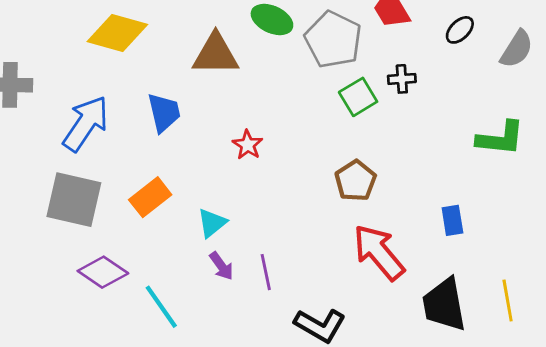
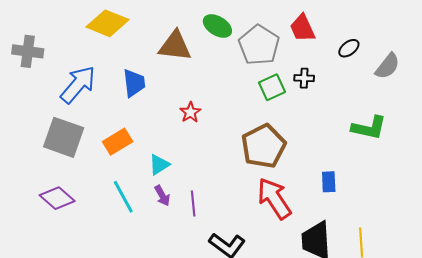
brown pentagon: (355, 181) -> (264, 146), size x1.5
purple diamond: (103, 272) -> (57, 198), moved
cyan line: (161, 307) -> (123, 197), moved

